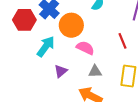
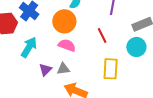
orange circle: (71, 25) -> (64, 21), moved
gray triangle: (95, 72) -> (63, 69), moved

